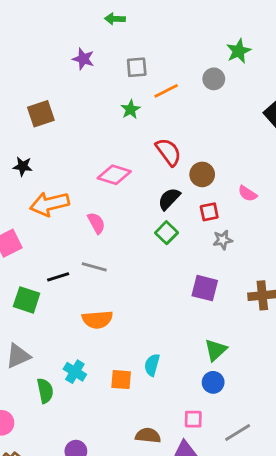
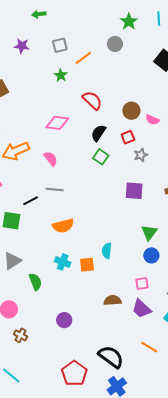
brown circle: (202, 174) -> (131, 111), moved
cyan cross: (75, 372) -> (63, 262), moved

